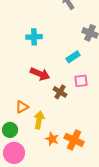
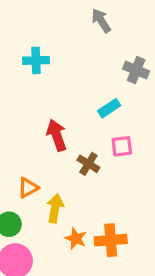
cyan cross: (34, 37) -> (36, 60), moved
red arrow: (40, 74) -> (57, 135), turned -132
orange cross: (74, 140) -> (111, 240), turned -30

